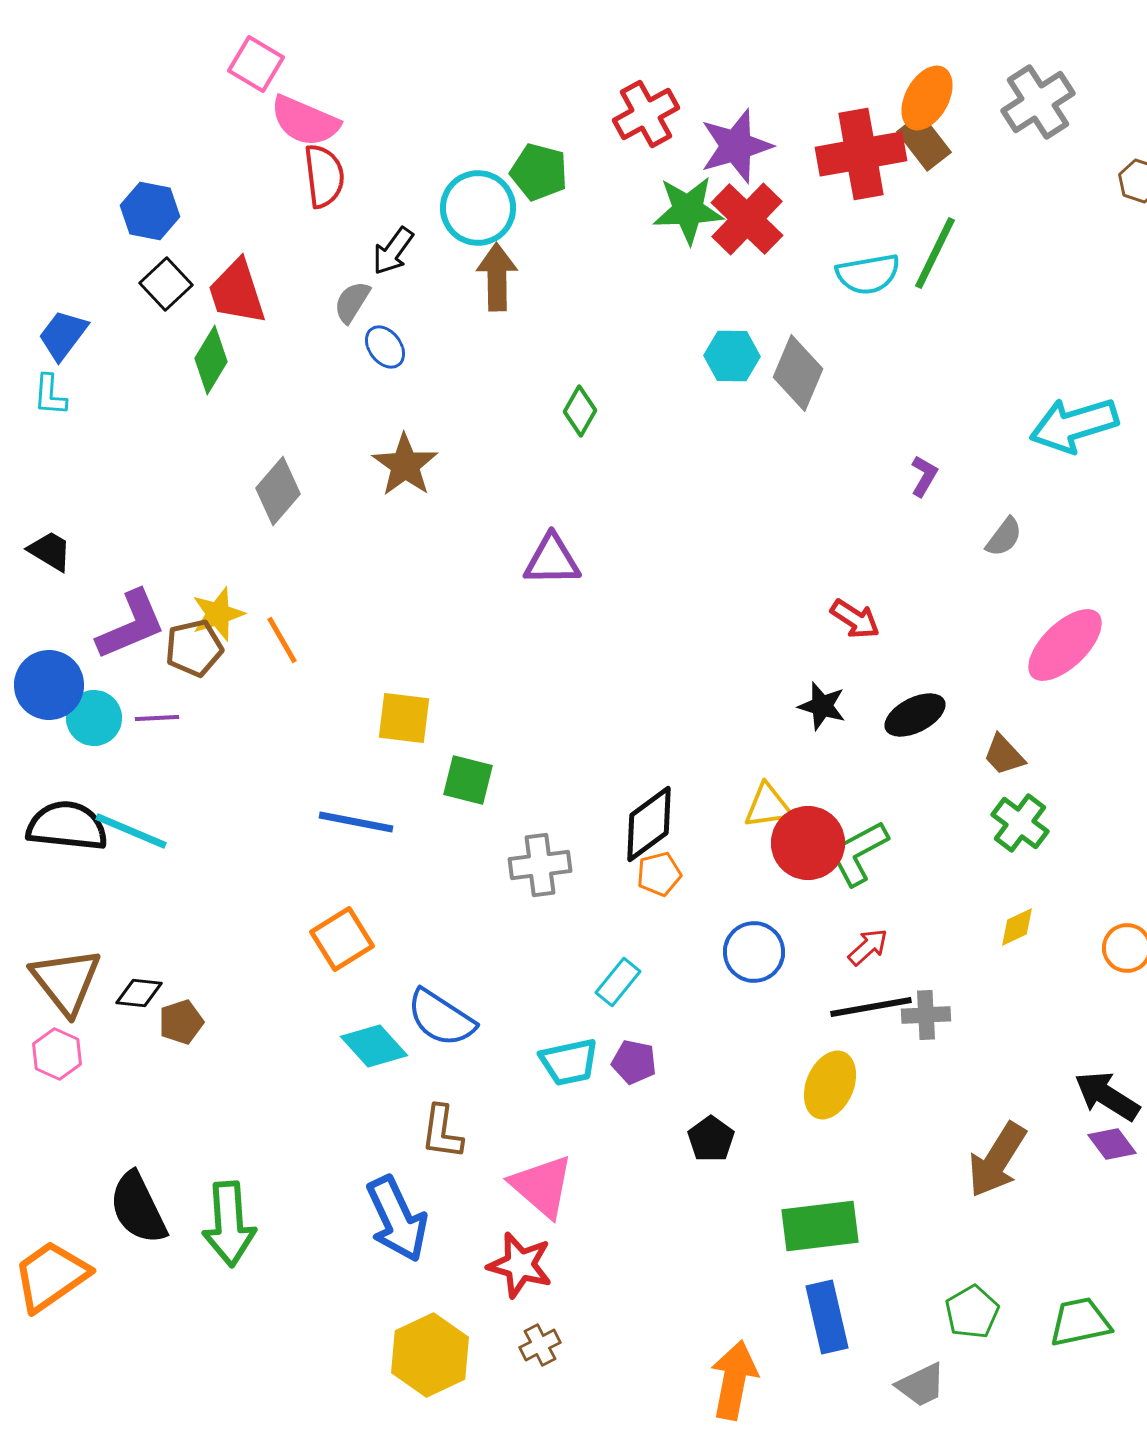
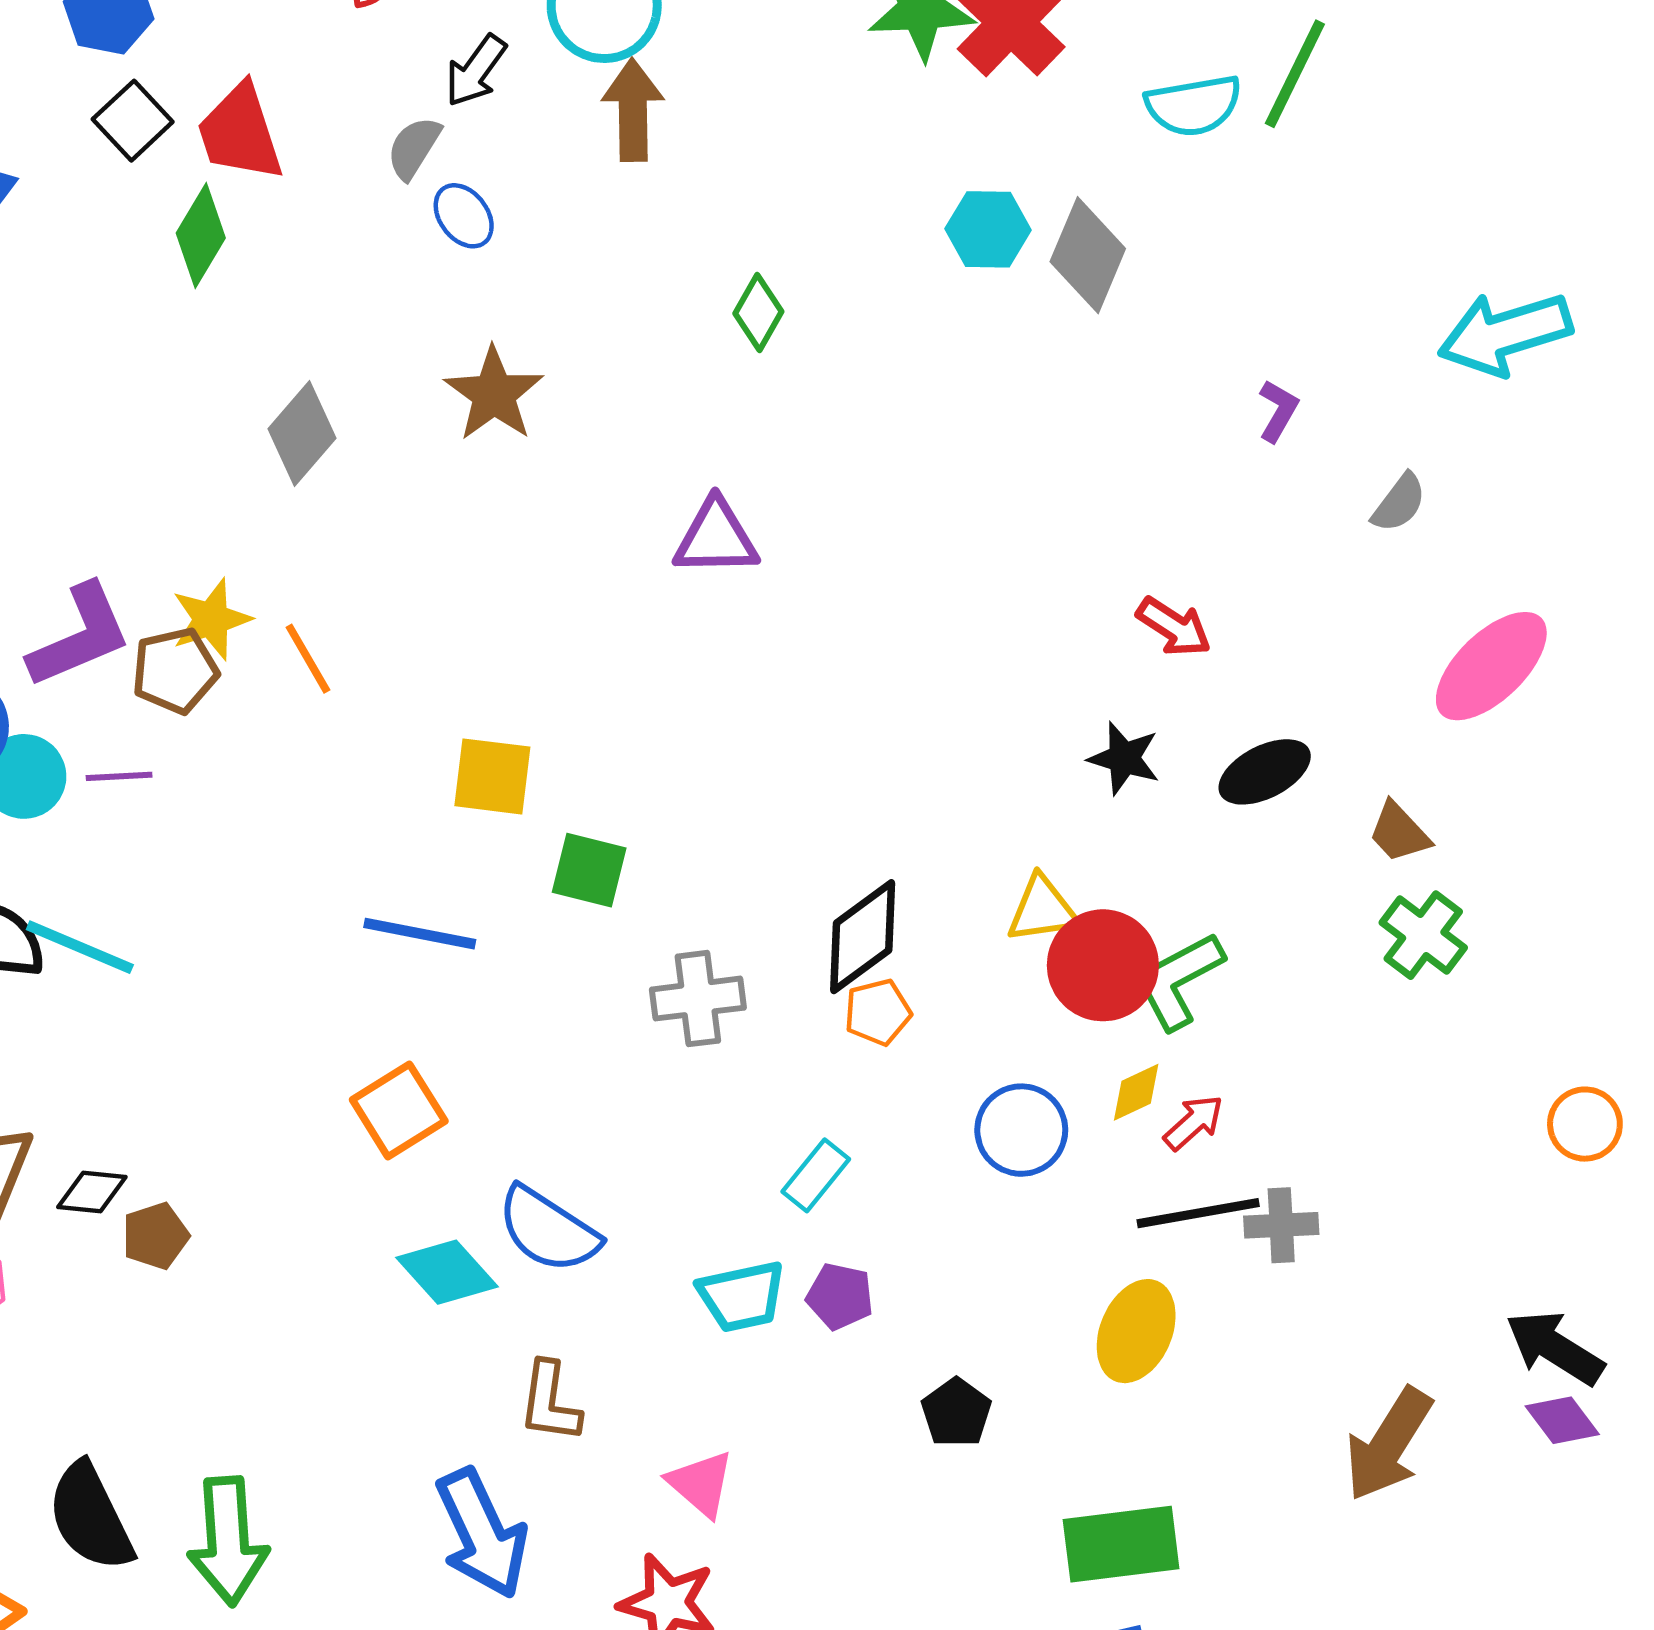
yellow diamond: (1017, 927) -> (1136, 1092), moved
pink triangle: (542, 1186) -> (701, 1484), size x0.7

